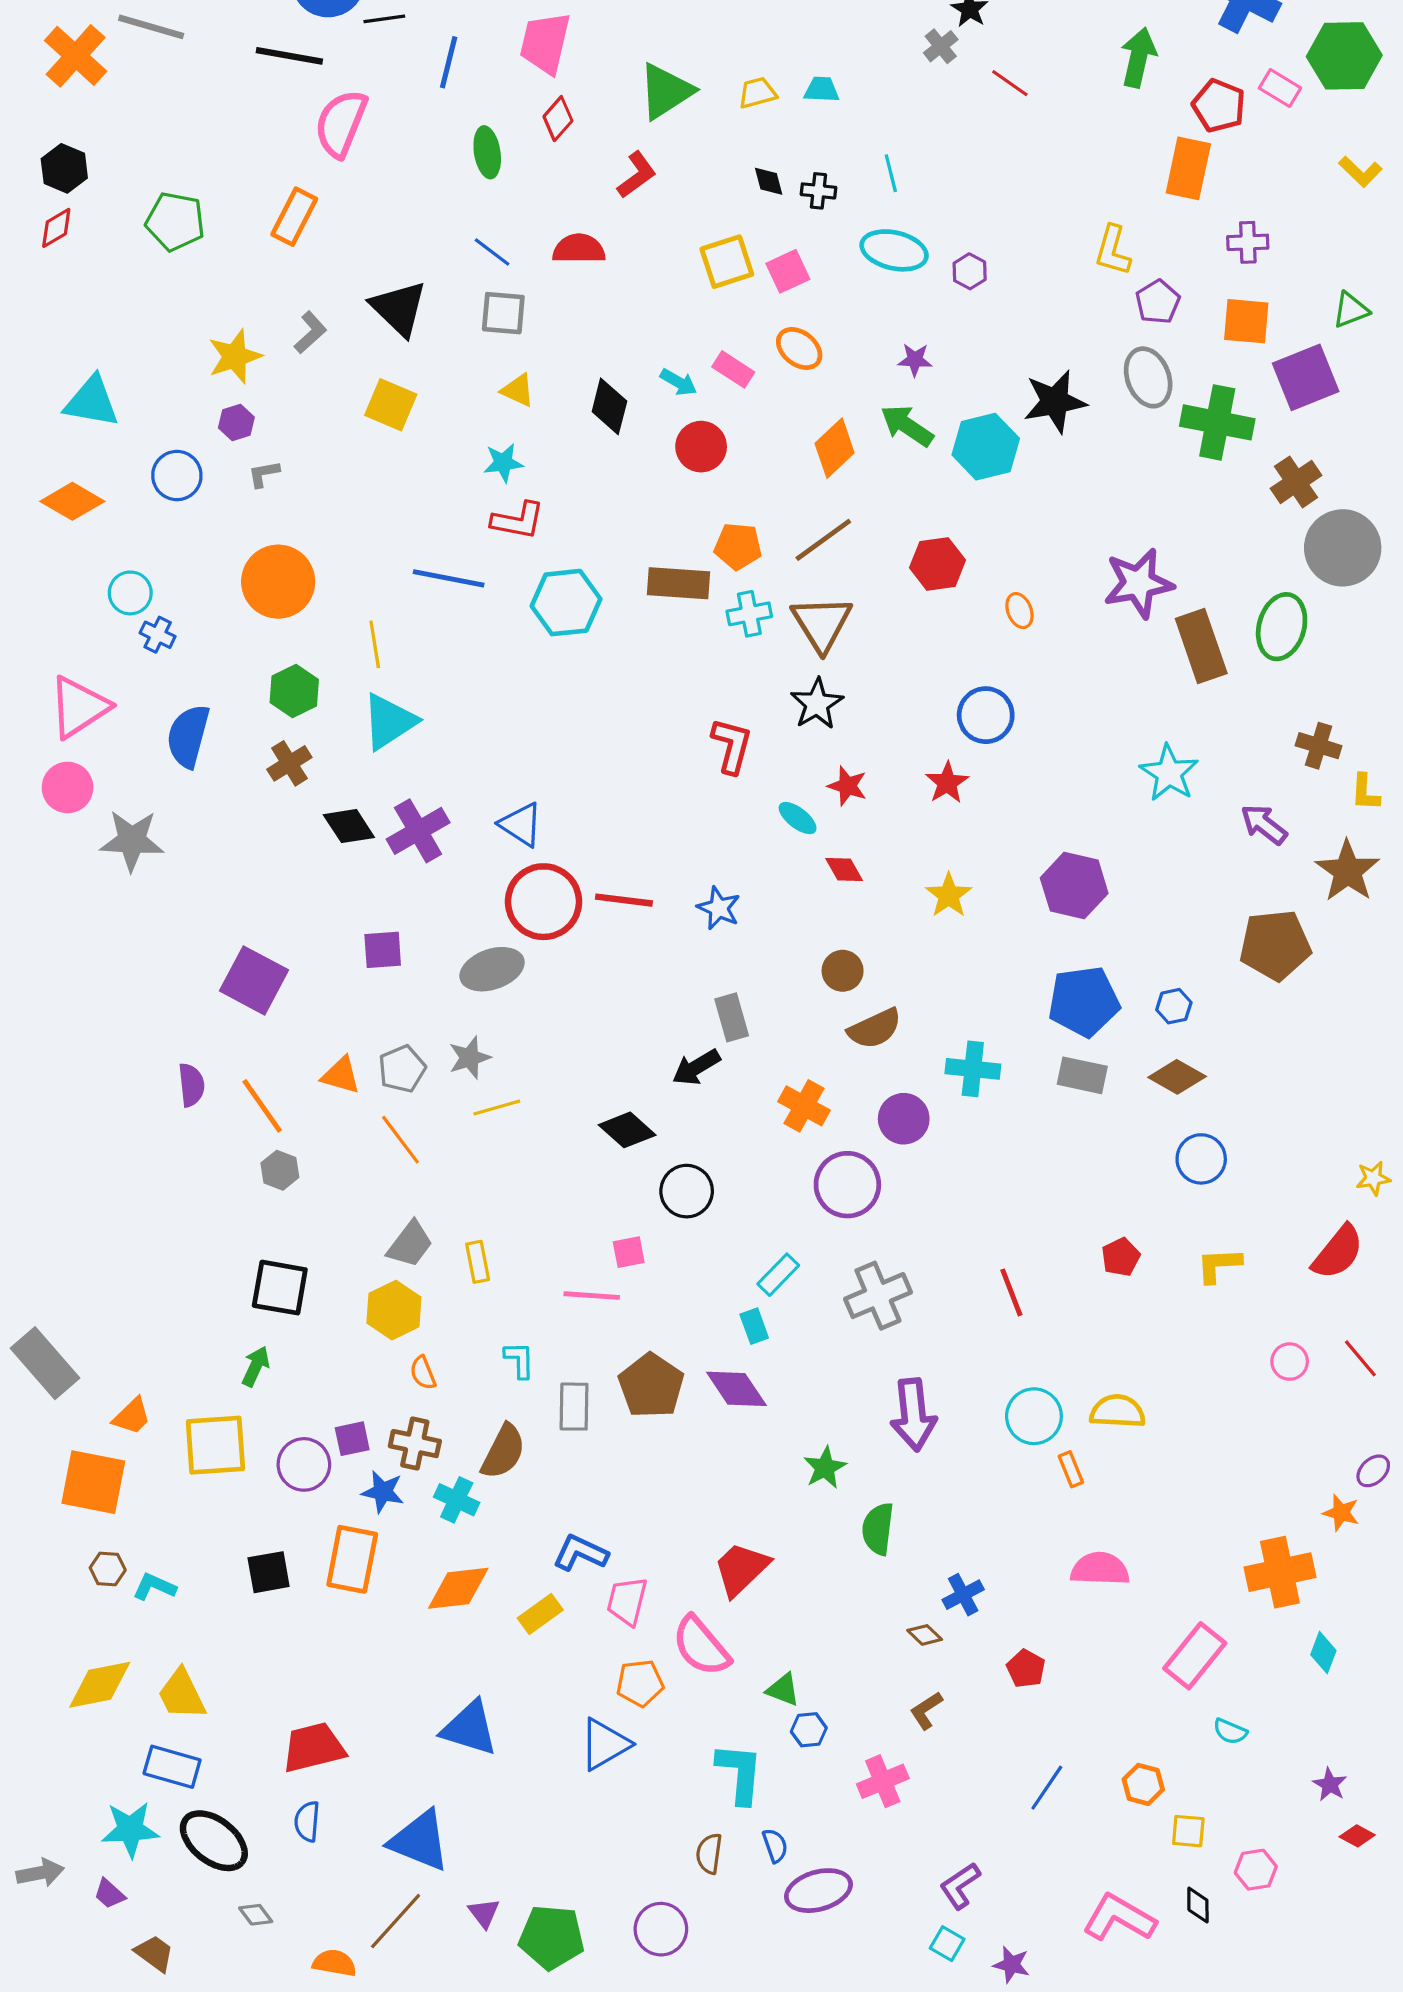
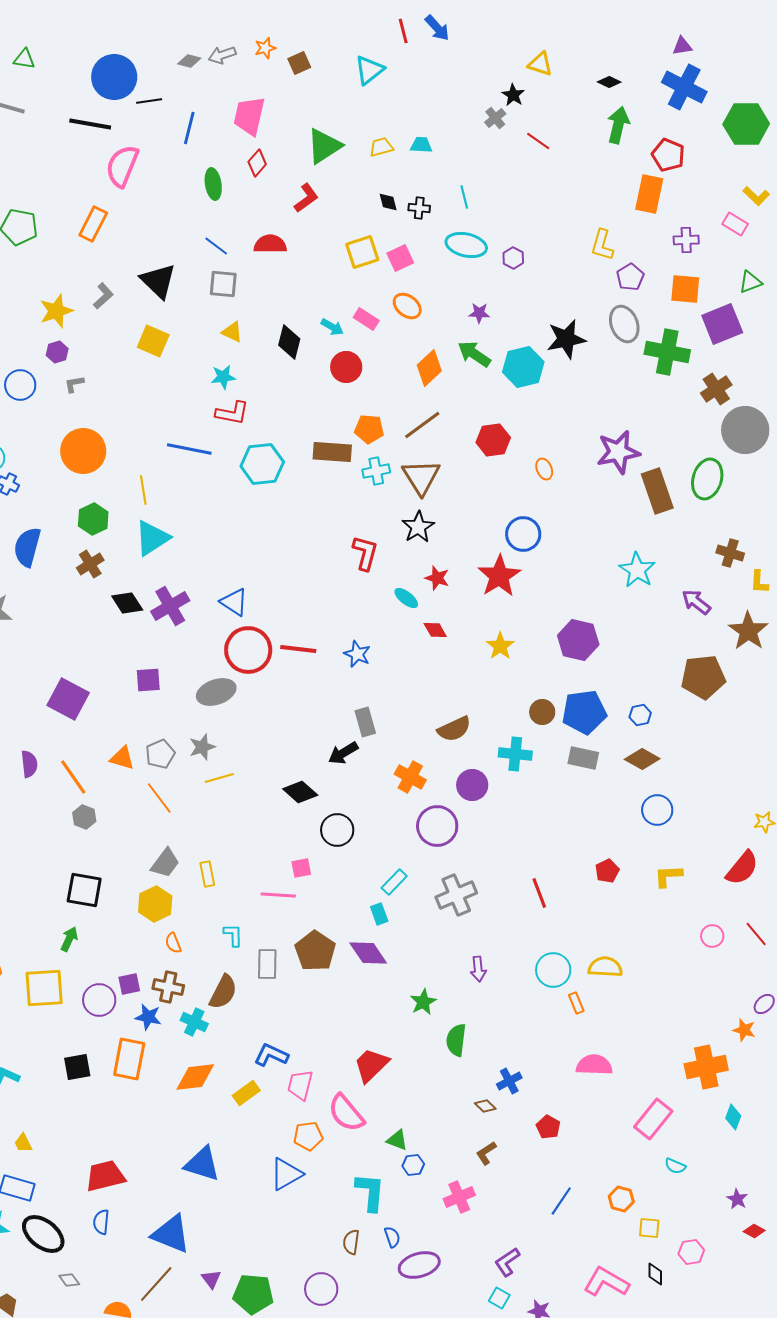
pink rectangle: (1280, 88) -> (735, 224), moved
red star: (947, 783) -> (499, 576), size x1.6
brown circle: (843, 971) -> (542, 712), moved
purple arrow: (913, 1415) -> (478, 969), size x0.6
yellow trapezoid: (182, 1694) -> (23, 1143), size x0.6

